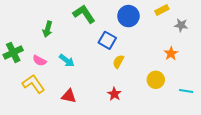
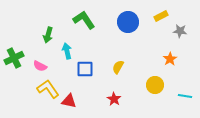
blue square: (107, 40) -> (85, 69), moved, turned -30
cyan arrow: (67, 61) -> (67, 51), moved, turned -140
yellow L-shape: (33, 84) -> (48, 89), moved

